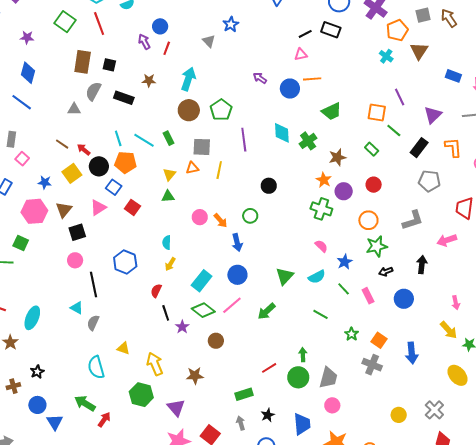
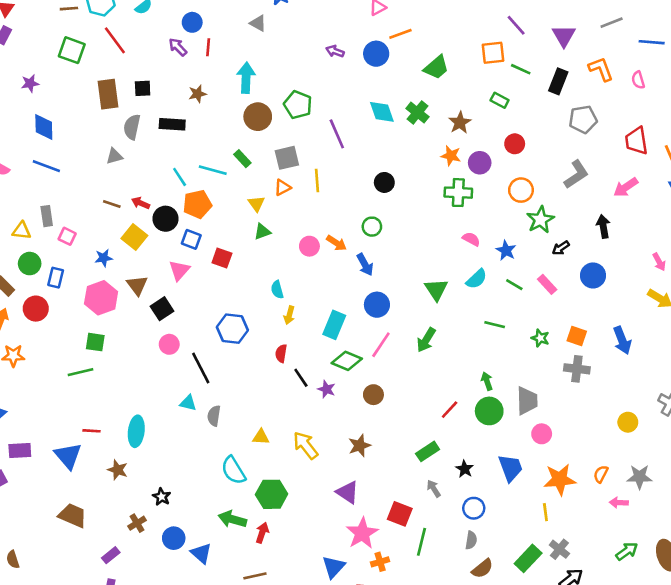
green hexagon: (141, 395) -> (272, 494), moved

